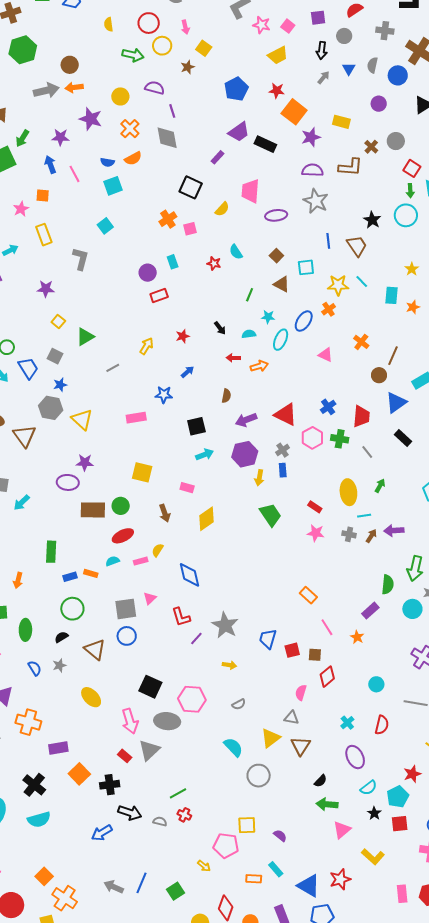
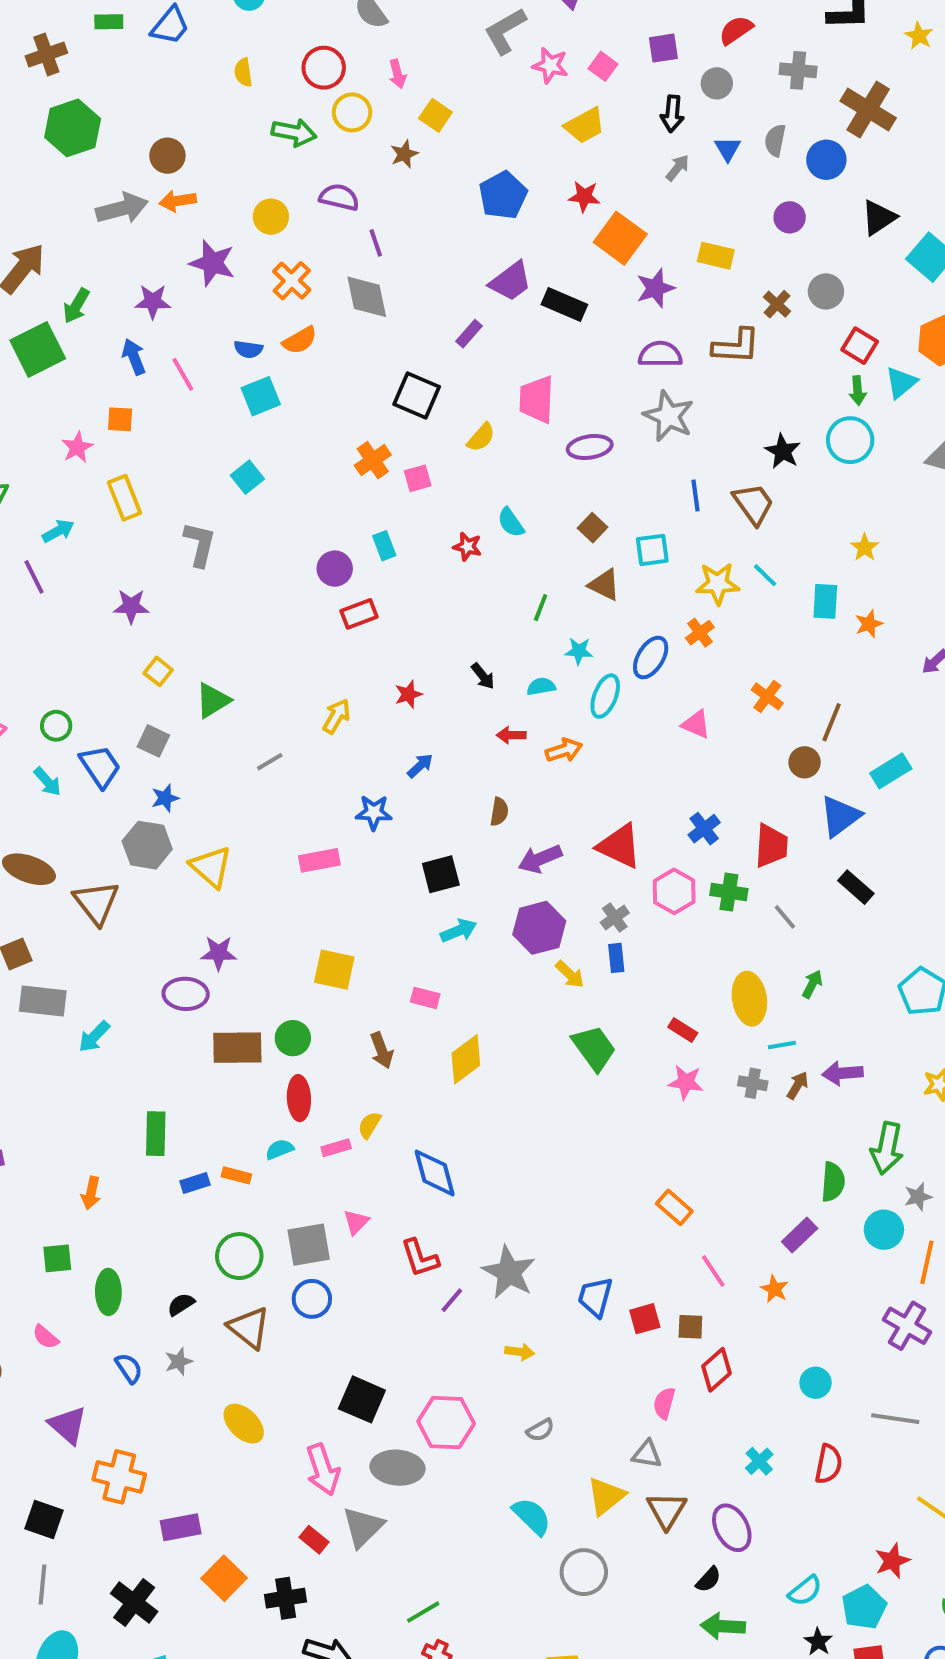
yellow arrow: (259, 478) -> (570, 974), turned -56
red ellipse: (123, 536) -> (299, 1098), turned -65
green circle: (72, 609) -> (239, 1256), moved
purple ellipse: (355, 757) -> (732, 1528), moved

